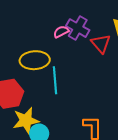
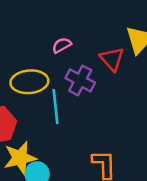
purple cross: (78, 28) -> (80, 80), moved

